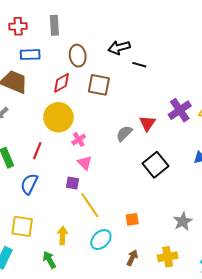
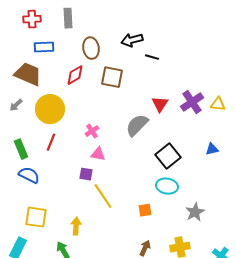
yellow circle: (58, 117) -> (50, 109), moved
red triangle: (147, 123) -> (160, 104), moved
gray semicircle: (124, 133) -> (137, 125), size x1.4
pink triangle: (85, 163) -> (98, 154), turned -35
blue semicircle: (29, 184) -> (29, 175), moved, turned 90
cyan ellipse: (101, 240) -> (167, 186), moved, turned 55

